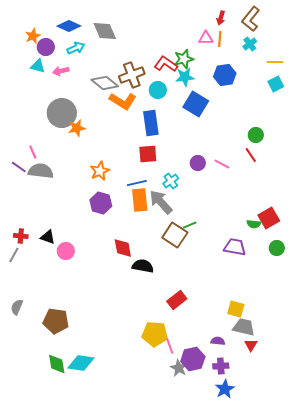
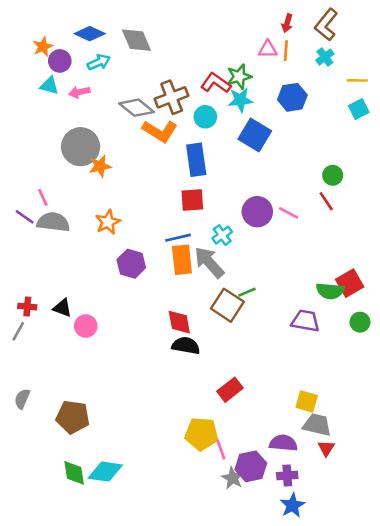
purple circle: (198, 163) -> (257, 212), size x1.5
orange star: (100, 171) -> (108, 222), moved
green semicircle: (254, 224) -> (330, 291), size x1.5
red diamond: (123, 248) -> (179, 322), moved
purple semicircle: (218, 341) -> (283, 443), size x1.5

